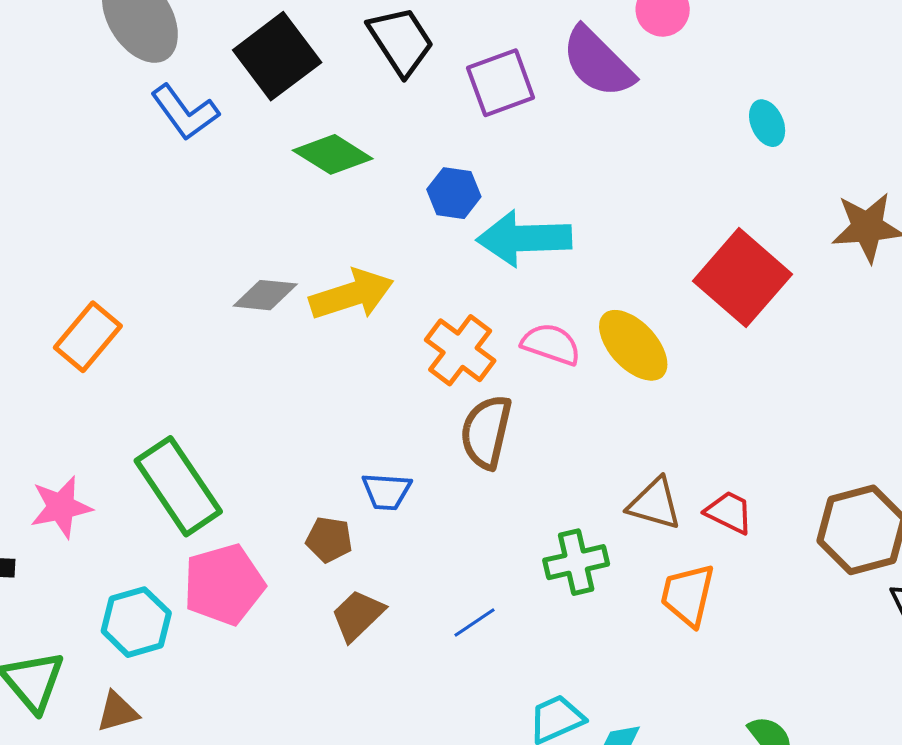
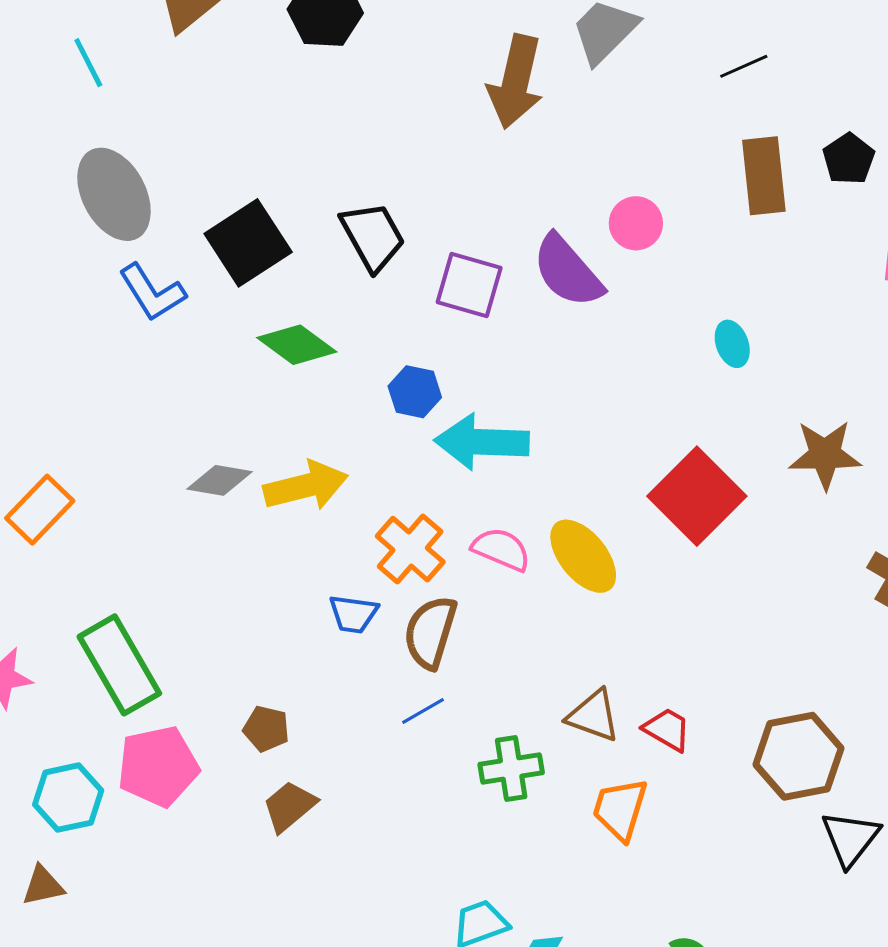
purple square: (501, 83) -> (469, 285), turned 32
blue trapezoid: (387, 491) -> (353, 614), moved
blue line: (474, 623) -> (423, 711), moved

